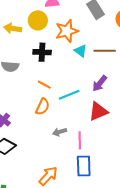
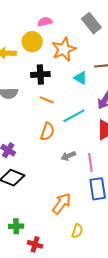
cyan triangle: (80, 51) -> (80, 78), moved
orange line: (44, 85) -> (47, 100), moved

